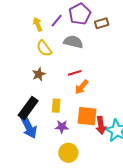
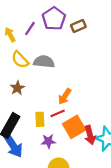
gray semicircle: (73, 42) -> (44, 62), moved
red line: (75, 73) -> (58, 113), moved
orange square: (87, 116) -> (74, 127), turned -30

